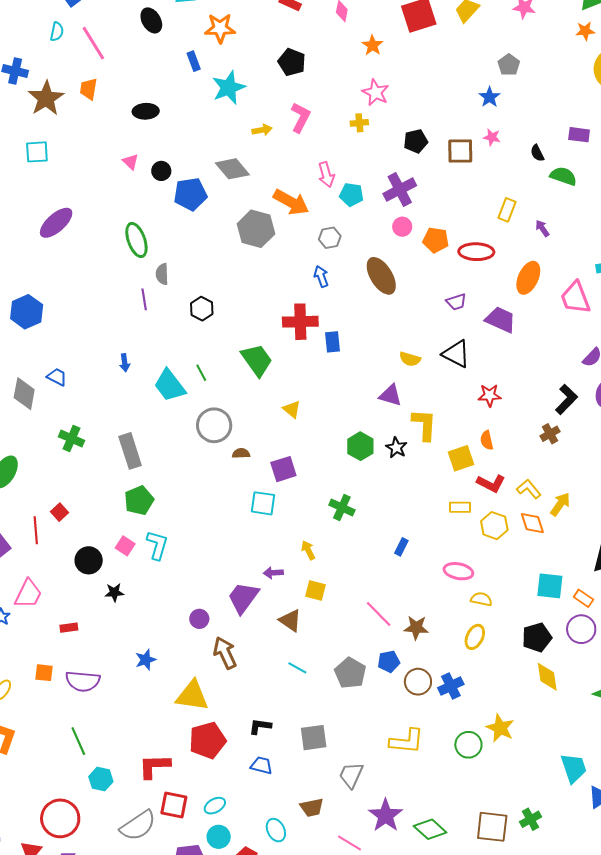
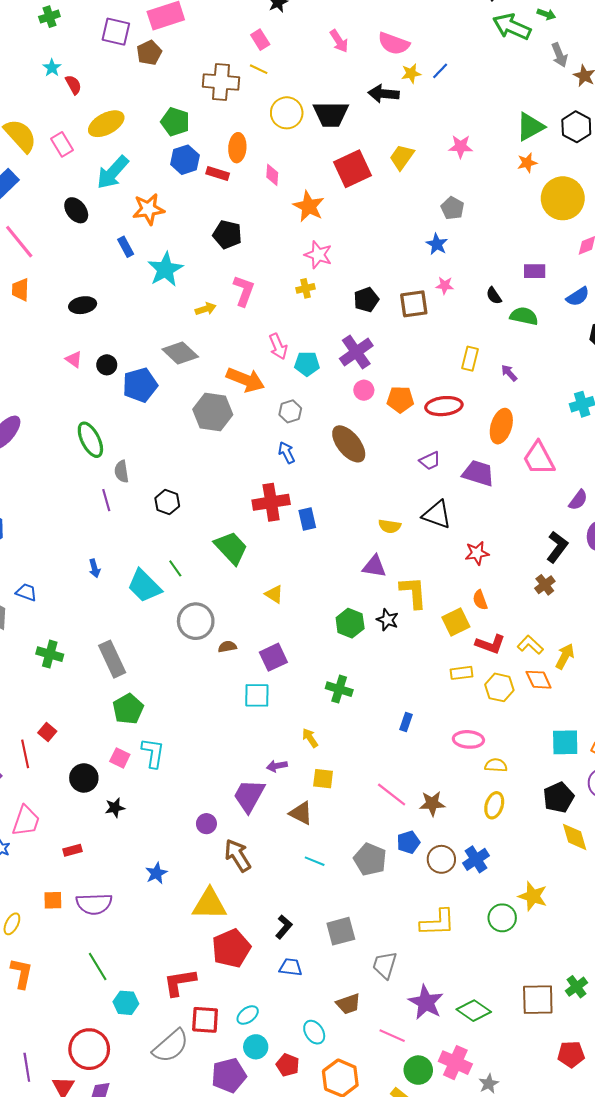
orange star: (372, 45) -> (309, 206), size x1.4
pink trapezoid: (576, 298) -> (539, 458), moved
black L-shape: (260, 726) -> (284, 927), turned 130

